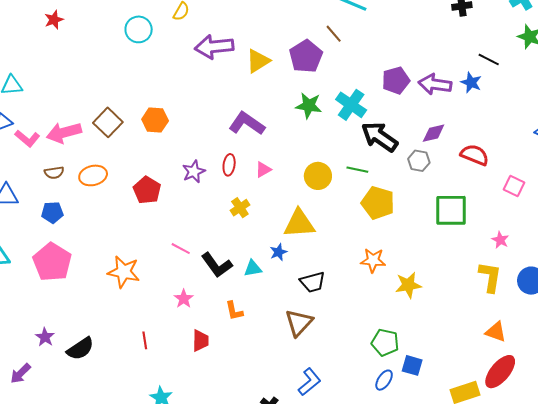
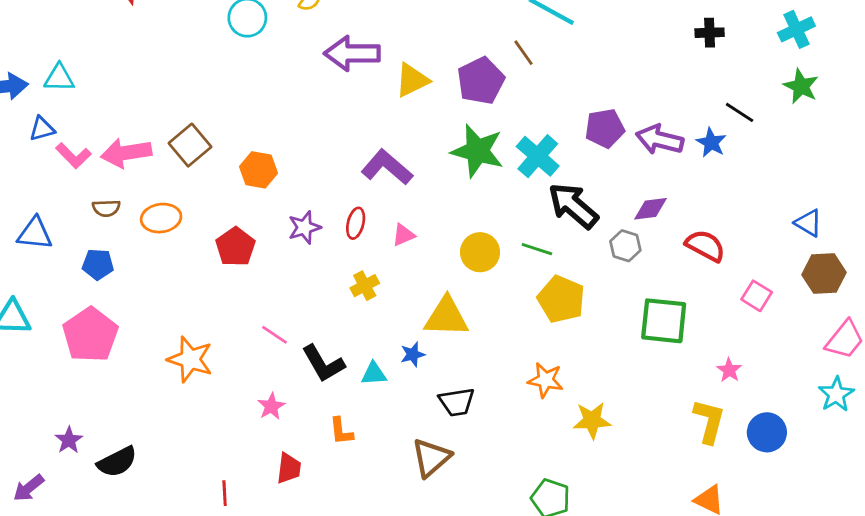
green star: (309, 106) -> (477, 151), size x1.4
orange hexagon: (155, 120) -> (258, 170), moved
red line: (145, 340) -> (225, 493), moved

